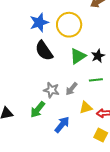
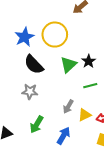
gray arrow: (71, 89) -> (68, 107), moved
gray star: (51, 90) -> (30, 92), moved

